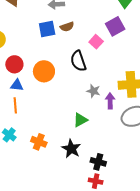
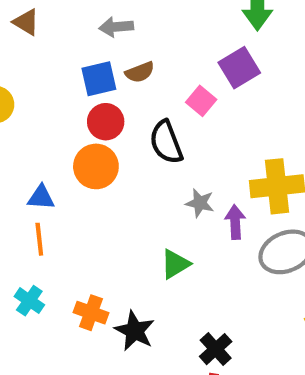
red circle: (14, 64) -> (106, 122), moved
black star: (71, 149) -> (135, 331), moved
black cross: (98, 162) -> (216, 349), turned 35

